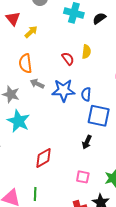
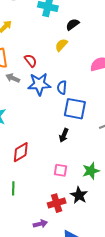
black semicircle: (99, 18) -> (72, 24), moved
yellow semicircle: (86, 52) -> (61, 45), turned -144
red semicircle: (68, 59) -> (31, 61), moved

